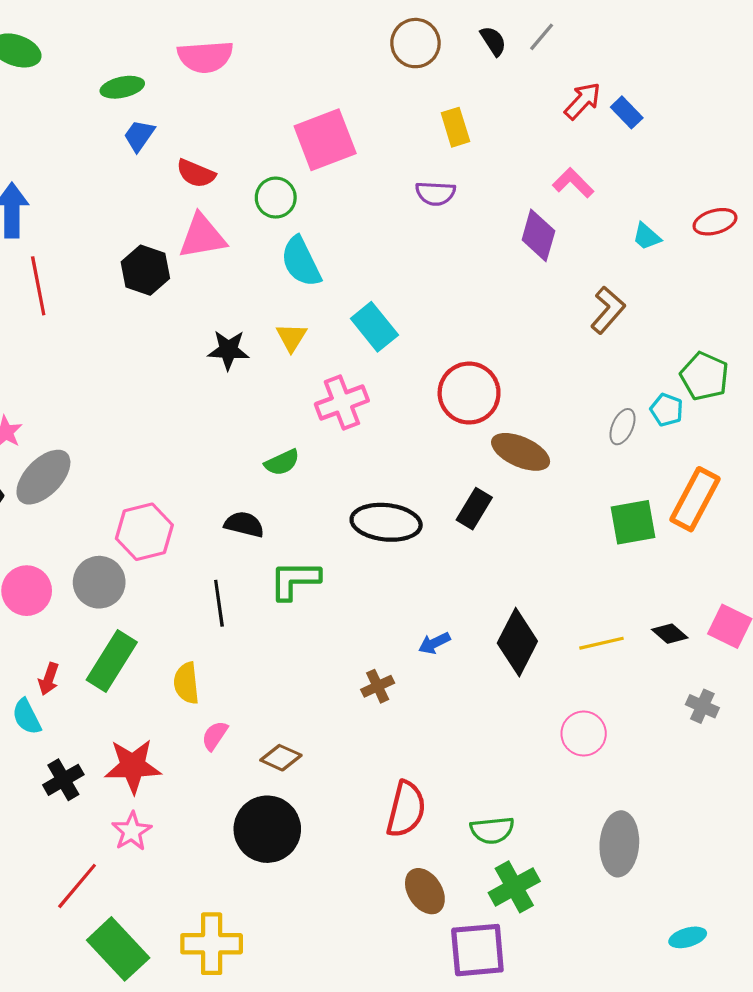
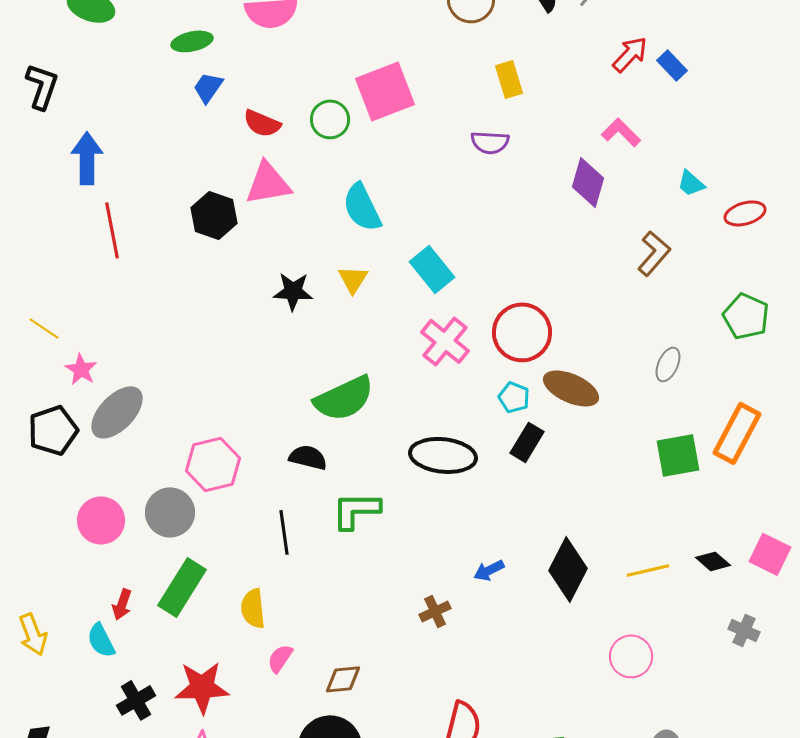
green circle: (276, 198) -> (330, 119), moved
red ellipse: (715, 222) -> (745, 213), moved
pink cross: (342, 402) -> (445, 341), moved, turned -30
cyan pentagon: (667, 410) -> (514, 397), moved
green semicircle: (282, 462) -> (344, 398), size x1.8
brown diamond: (281, 758) -> (343, 679), turned -30

